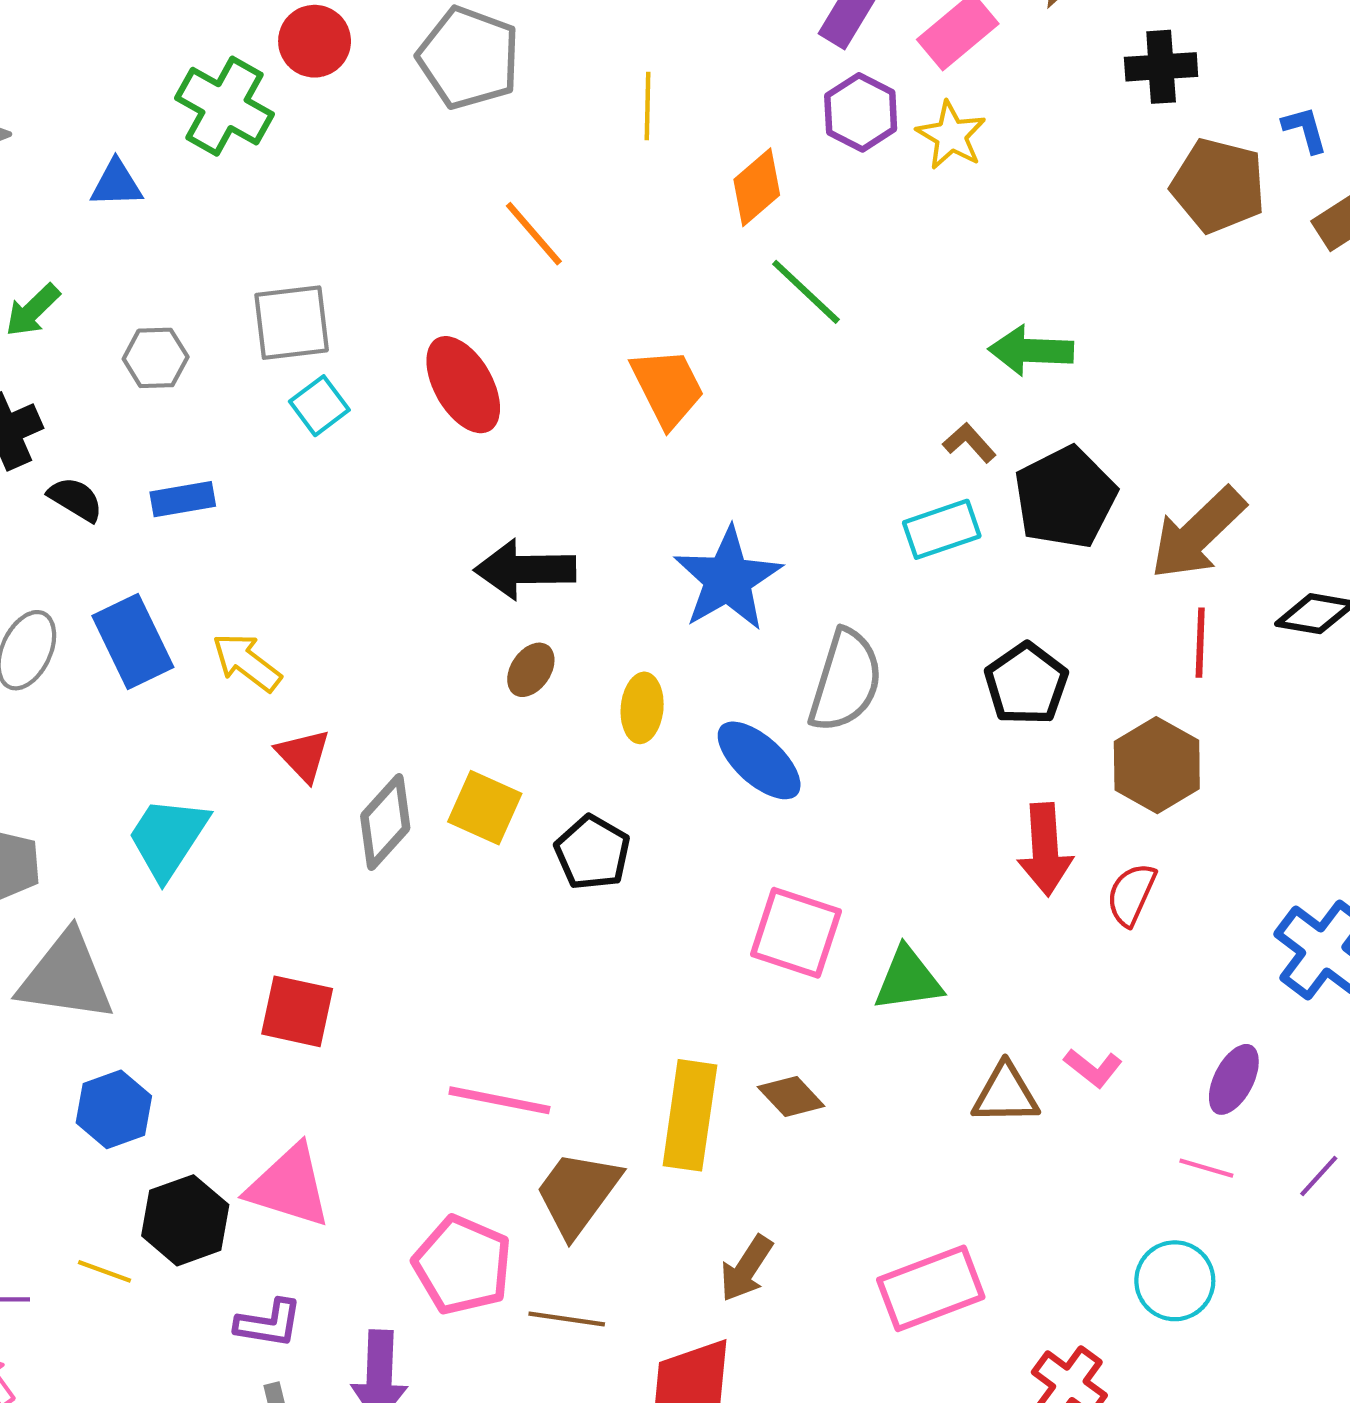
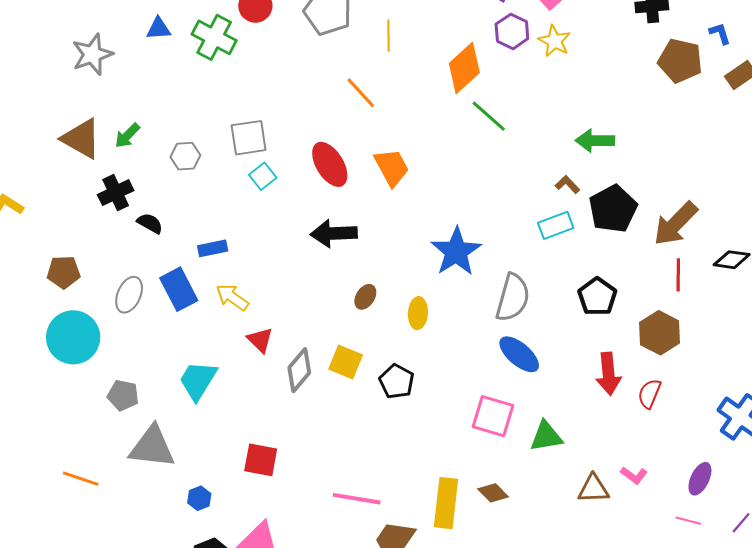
yellow line: (648, 106) -> (388, 36), moved
blue triangle: (116, 184) -> (159, 29), moved
orange diamond: (757, 187) -> (464, 68), size x1.4
orange trapezoid: (668, 388) -> (392, 167), moved
blue rectangle: (183, 499) -> (213, 248), moved
black arrow: (525, 569) -> (334, 233), moved
blue ellipse: (759, 760) -> (519, 354), moved
blue hexagon: (114, 1109) -> (199, 498), moved, size x0.7

